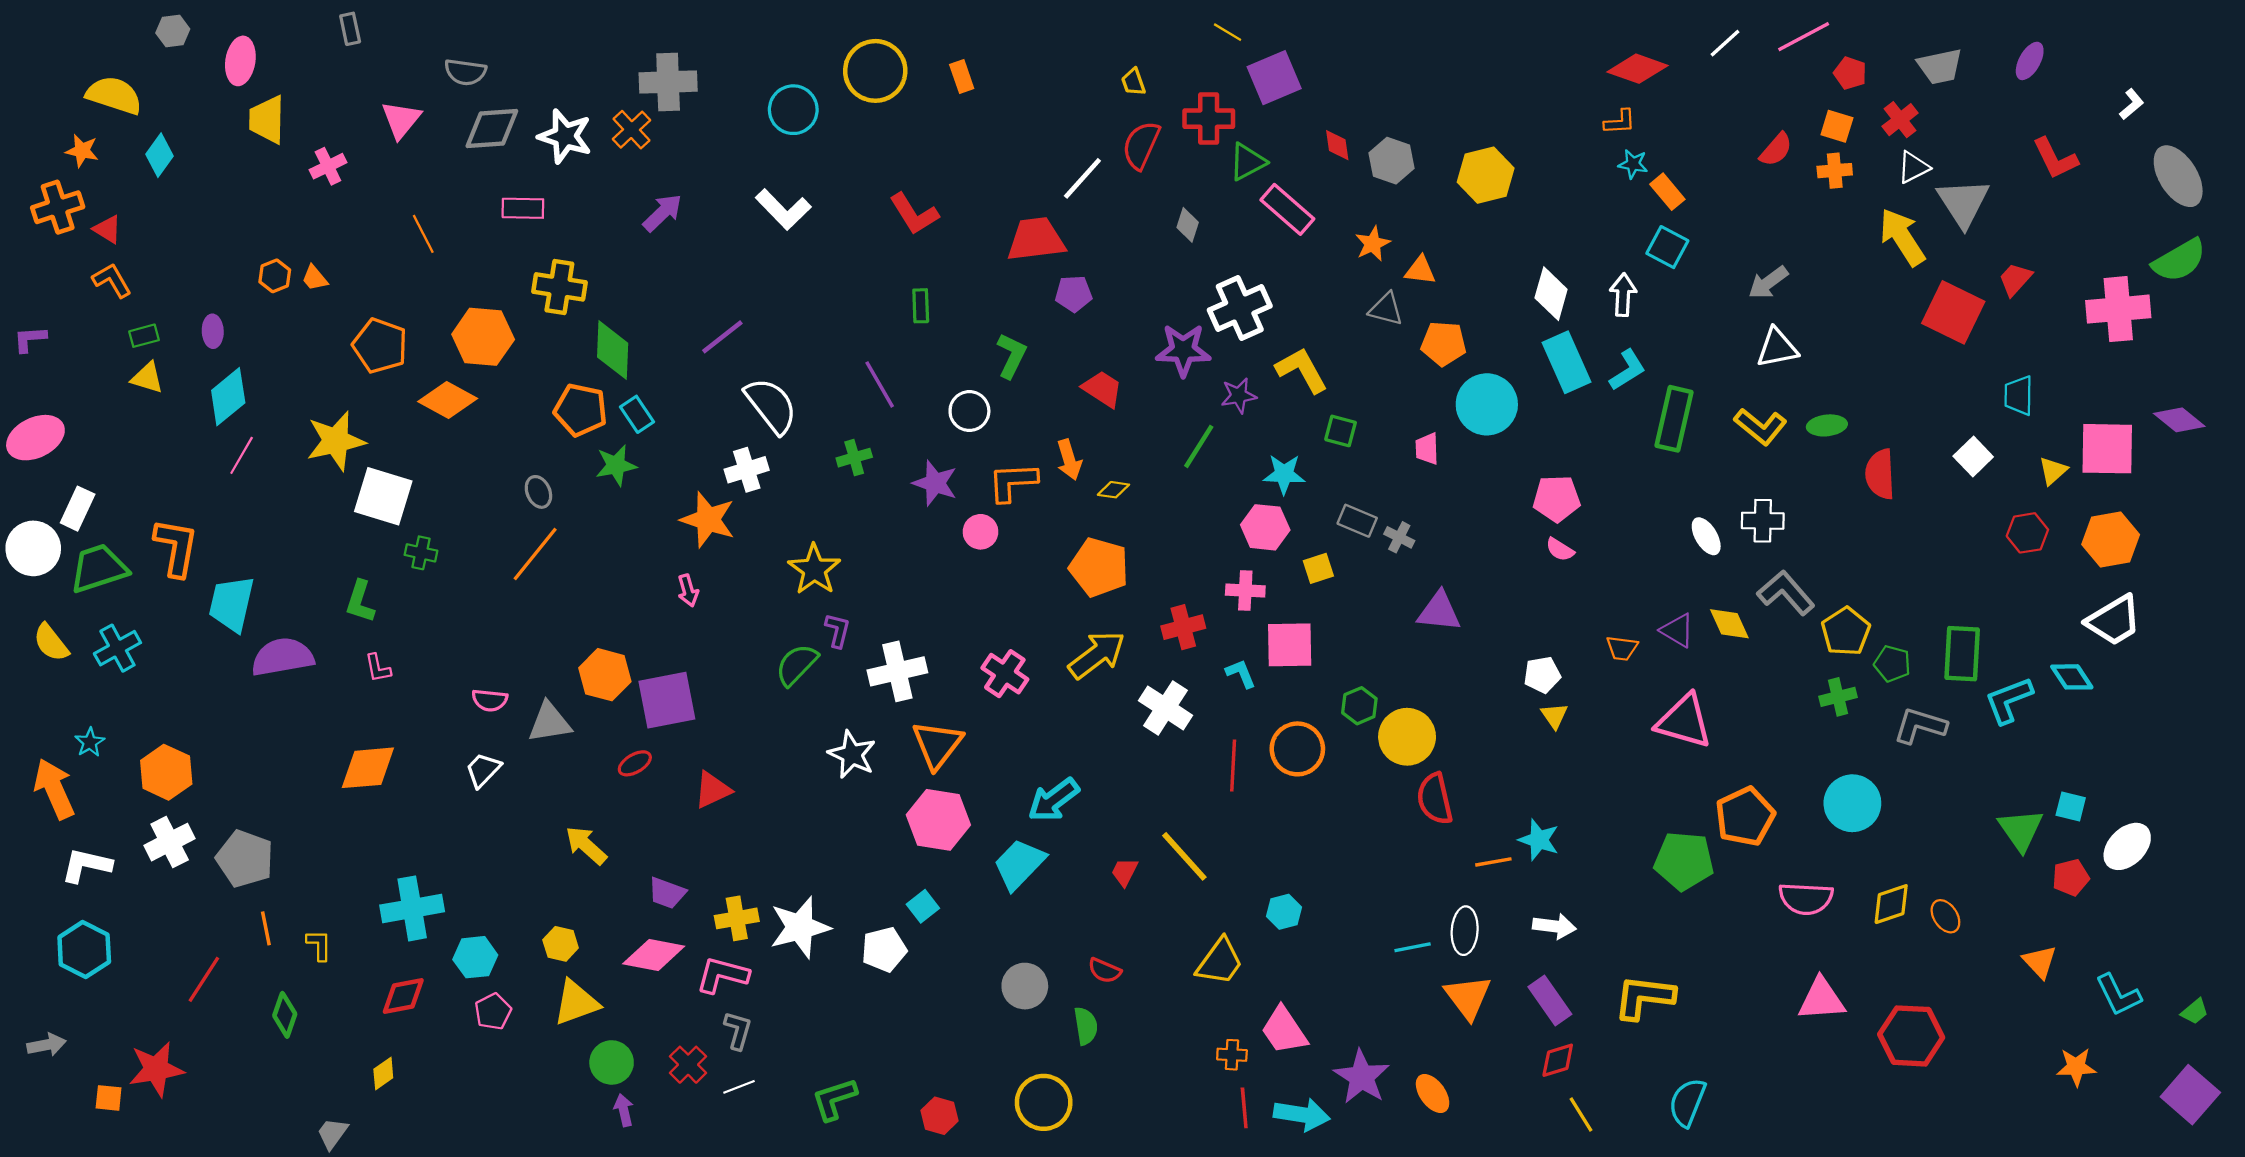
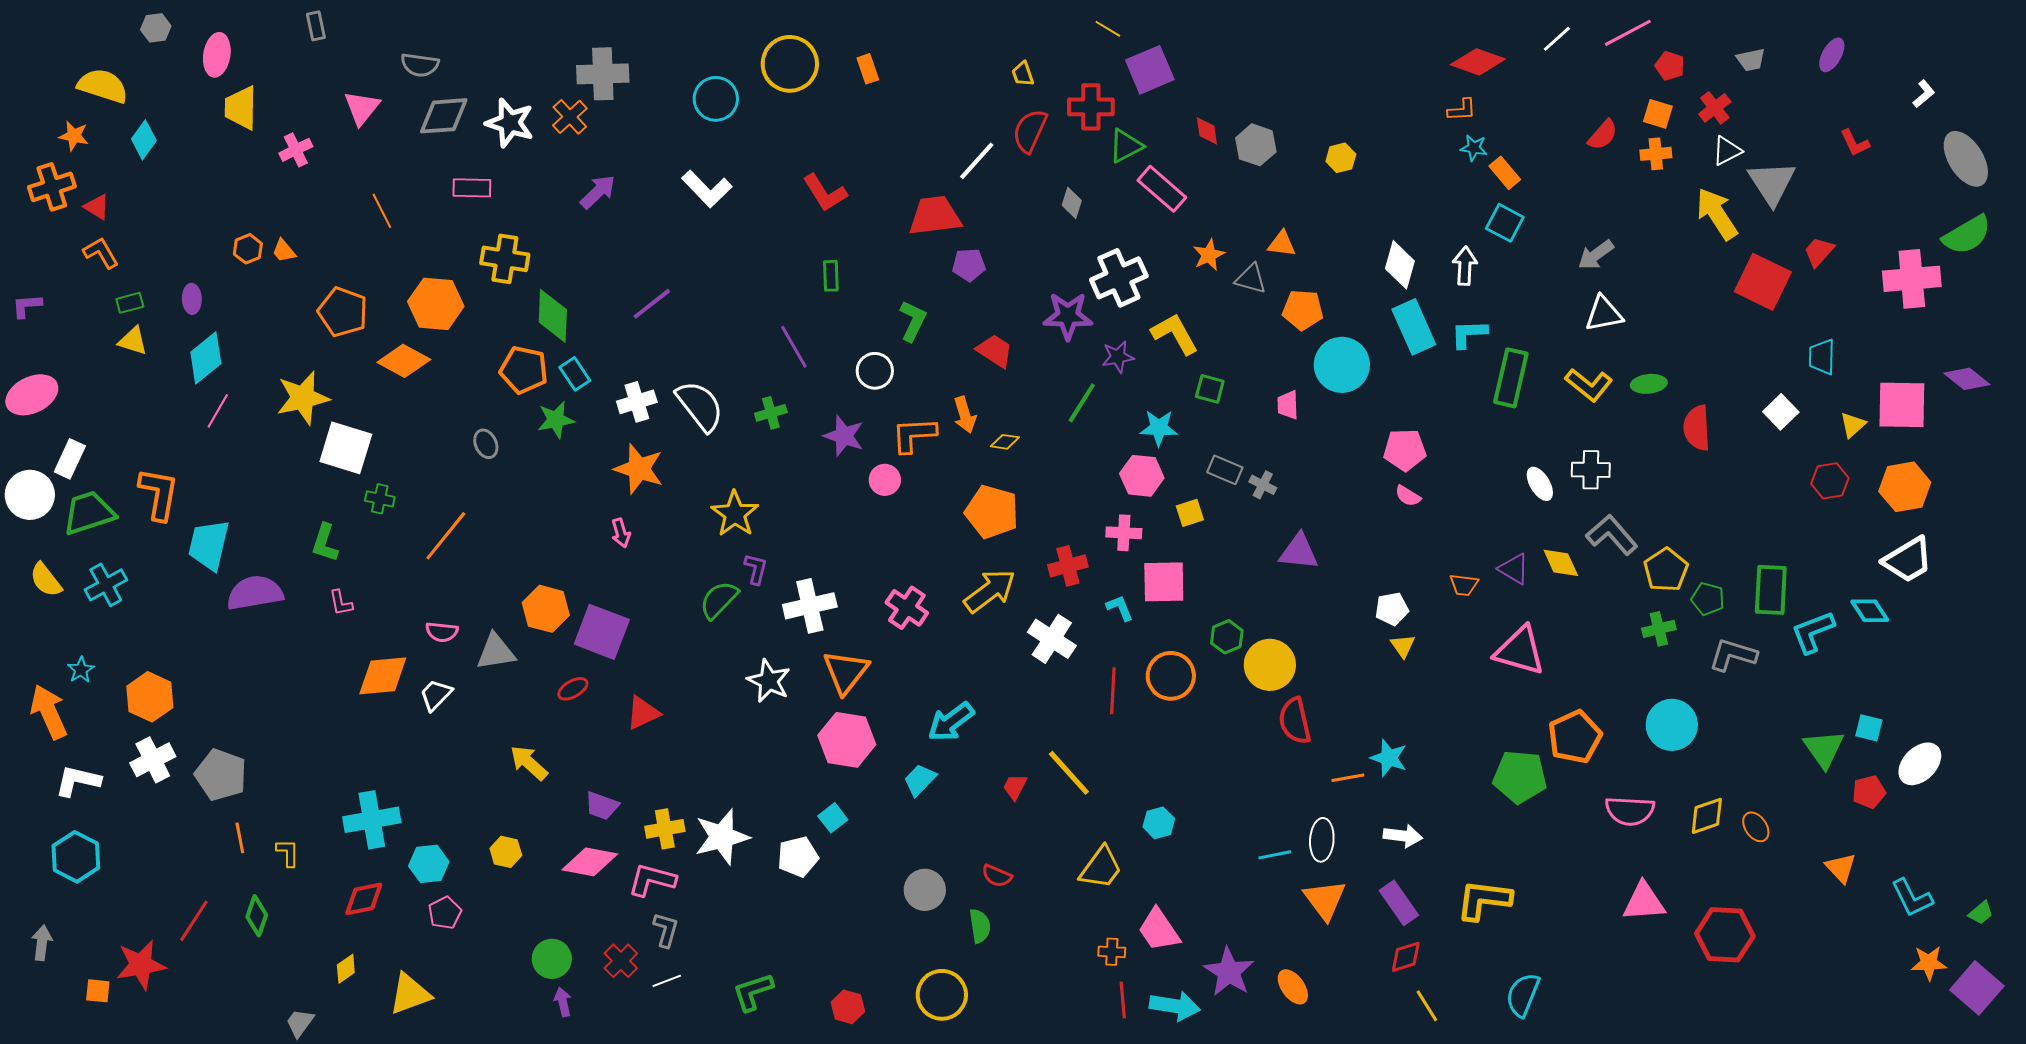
gray trapezoid: (1940, 66) -> (1751, 60), size x0.7
red L-shape: (2055, 158) -> (1855, 143), size x0.7
yellow hexagon: (1486, 175) -> (1341, 158), size x0.6
orange star: (1373, 244) -> (1209, 255), moved
cyan L-shape: (1628, 370) -> (1469, 334), turned -150
white semicircle: (771, 405) -> (700, 406), moved
white cross: (747, 470) -> (637, 402), moved
orange line: (535, 554) -> (446, 536), moved
purple square: (667, 700) -> (602, 632), turned 32
orange diamond: (368, 768) -> (383, 676), moved
cyan trapezoid: (1019, 864) -> (920, 780), size x0.7
red line: (204, 979) -> (194, 921), moved
yellow triangle: (576, 1003) -> (410, 994), moved
gray arrow: (47, 1045) -> (42, 943), turned -72
orange star: (2076, 1067) -> (1929, 963), moved

